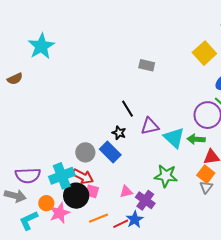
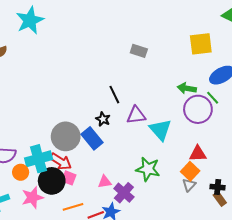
yellow square: (204, 53) -> (201, 44), turned 30
green arrow: (196, 139) -> (187, 88), moved
gray circle: (85, 152) -> (66, 136), size x1.4
orange circle: (46, 203) -> (21, 172), moved

